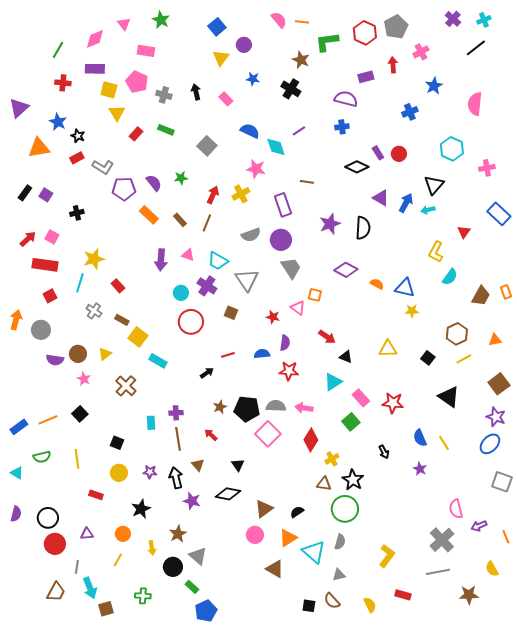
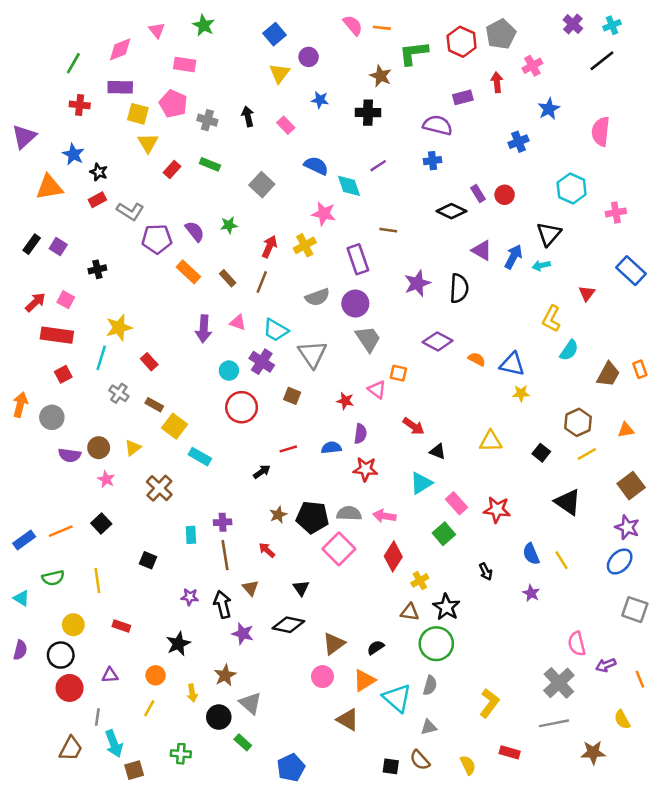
black cross: (291, 89) -> (368, 113), turned -30
yellow circle: (119, 473) -> (73, 625), moved
blue pentagon: (206, 611) -> (291, 768), moved

